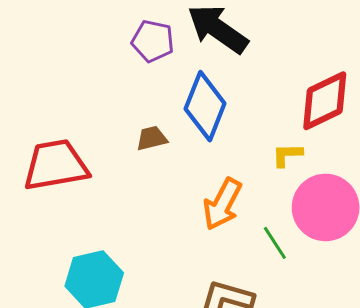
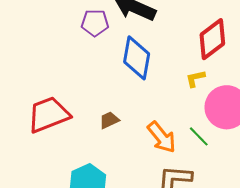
brown trapezoid: (152, 138) -> (109, 120), moved
orange arrow: (222, 204) -> (162, 137), moved, turned -56

